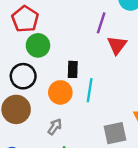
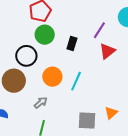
black rectangle: (73, 69) -> (72, 43), moved

